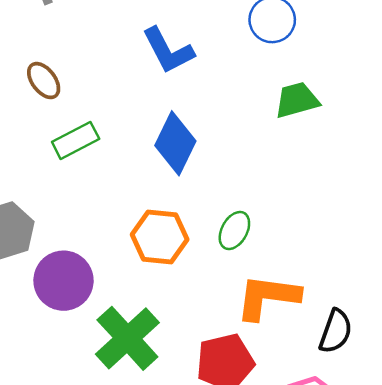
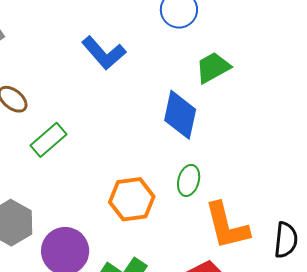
blue diamond: (175, 143) -> (180, 115), moved
orange L-shape: (268, 297) -> (227, 226), turned -98

